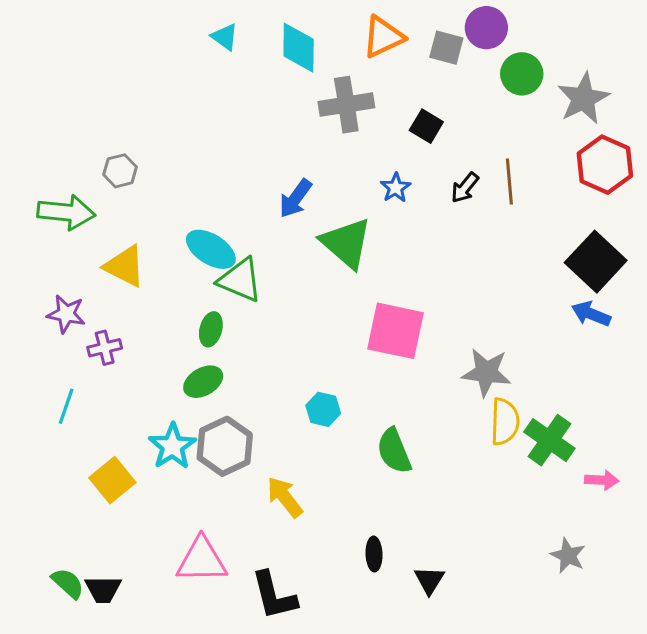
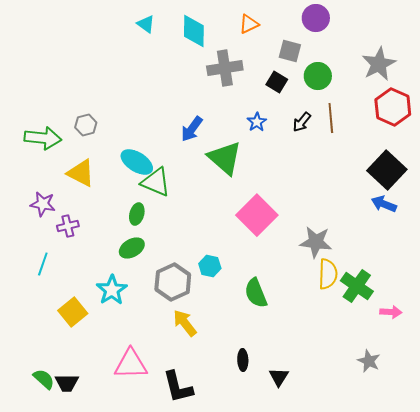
orange triangle: (383, 37) -> (249, 24), size x0.7
gray square: (446, 48) -> (290, 51), moved
green circle: (522, 74) -> (318, 76), moved
gray hexagon: (120, 171) -> (86, 125), moved
pink square: (396, 331) -> (257, 215), turned 33
gray hexagon: (225, 446) -> (173, 282), moved

